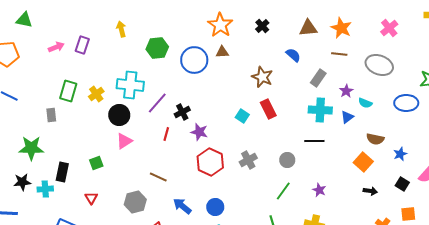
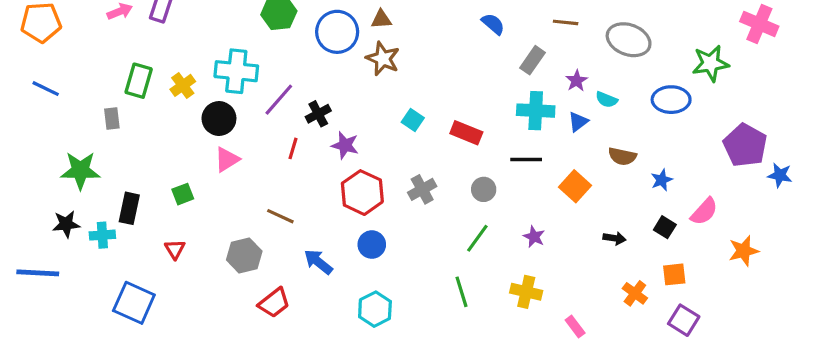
brown star: (262, 77) -> (383, 59), moved
red rectangle: (268, 109) -> (466, 133), moved, turned -42
orange square: (363, 162) -> (575, 186), moved
blue circle: (215, 207) -> (372, 245), moved

